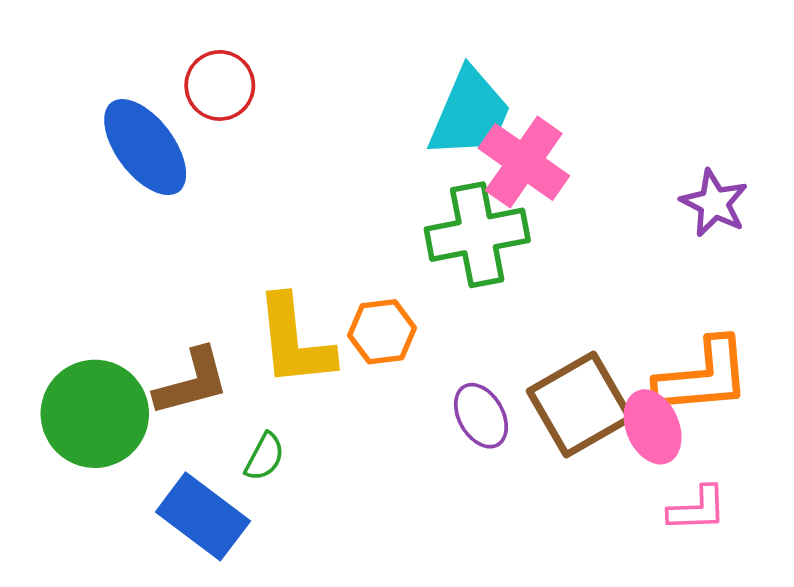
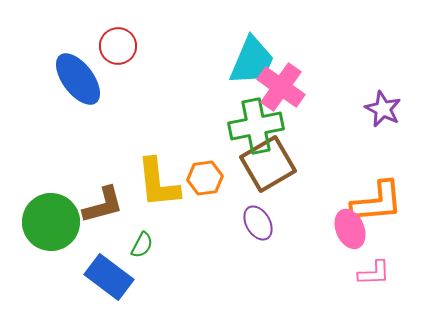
brown square: (580, 404) -> (268, 164), moved

